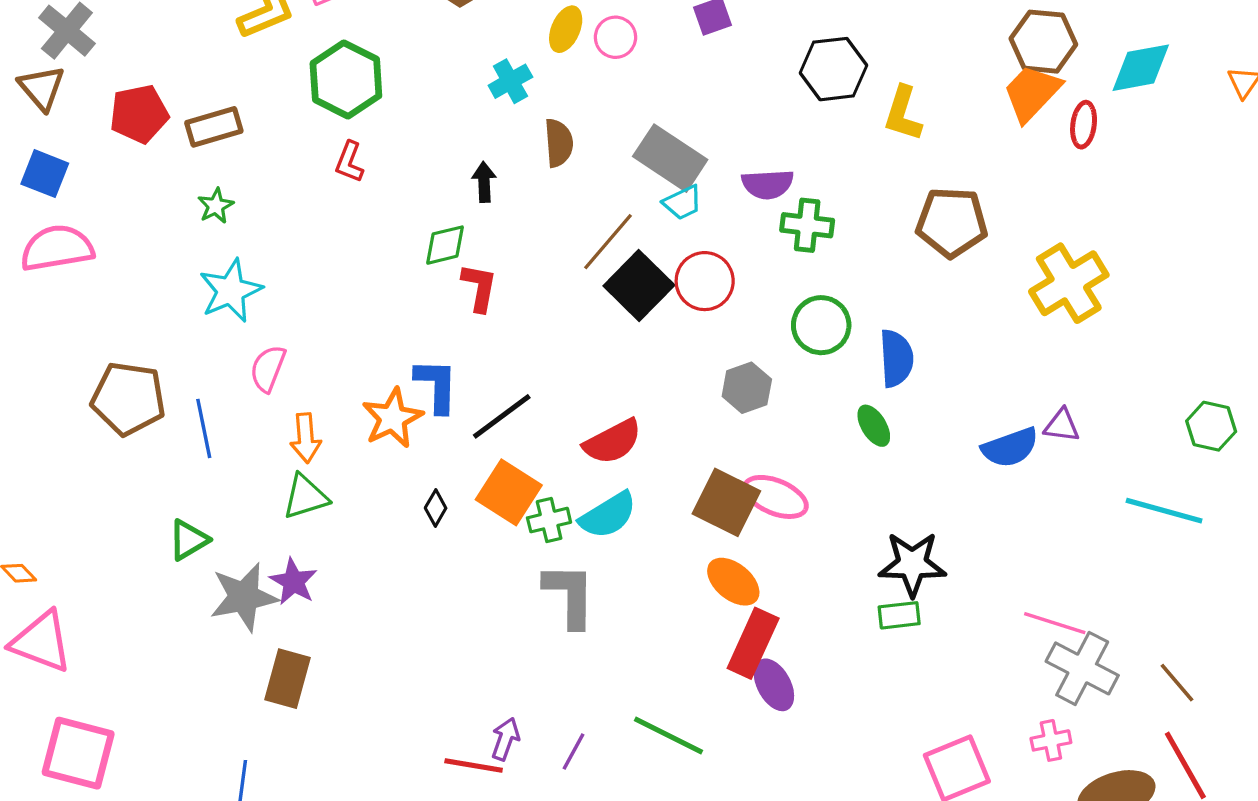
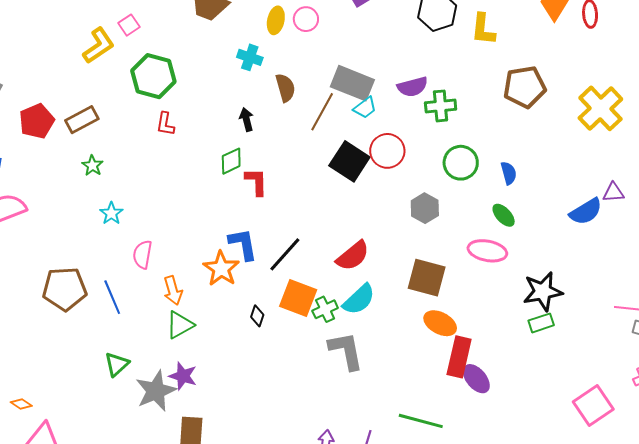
cyan cross: (510, 81) -> (250, 57), turned -30
brown line: (608, 242) -> (322, 112), moved
cyan star: (231, 291) -> (111, 213), size x0.6
blue semicircle: (896, 358) -> (509, 173), size x0.7
pink ellipse: (775, 497) -> (487, 251), moved

